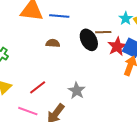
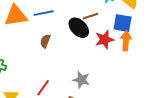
brown semicircle: (53, 43) -> (45, 41), turned -56
red star: (117, 46) -> (105, 40), moved, turned 30

